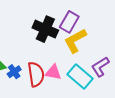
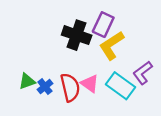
pink triangle: (53, 72) -> (90, 84), turned 30

